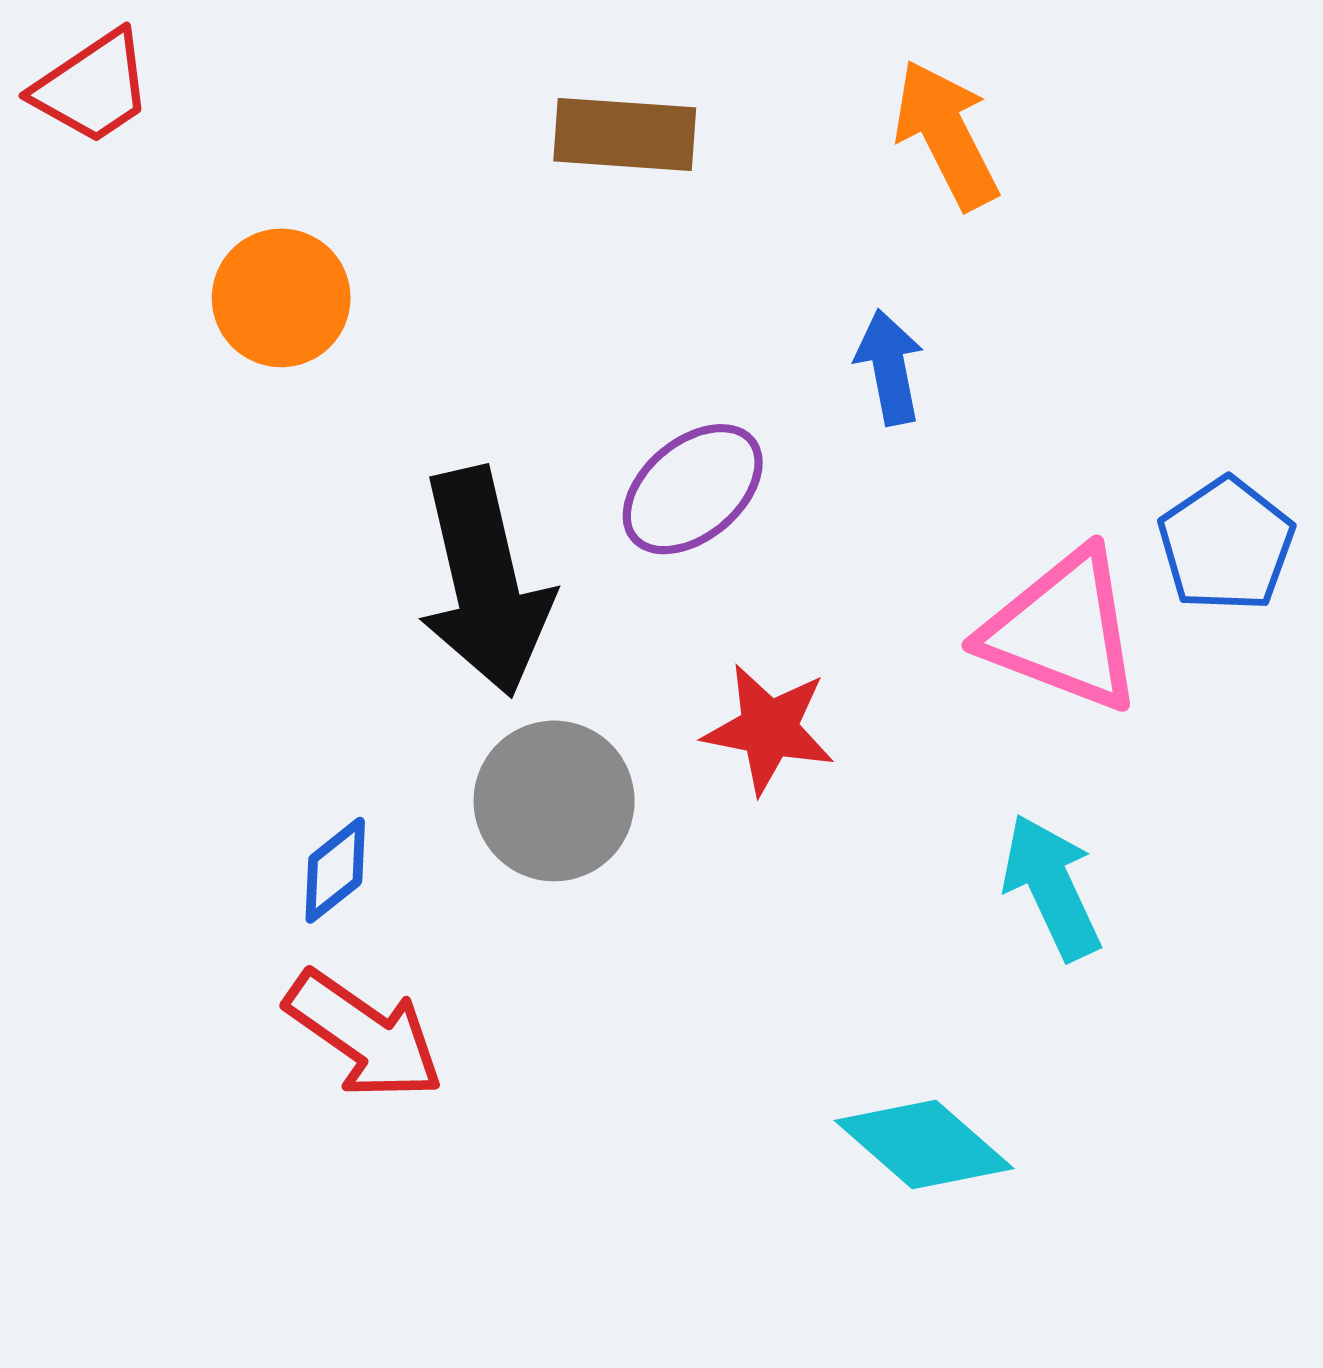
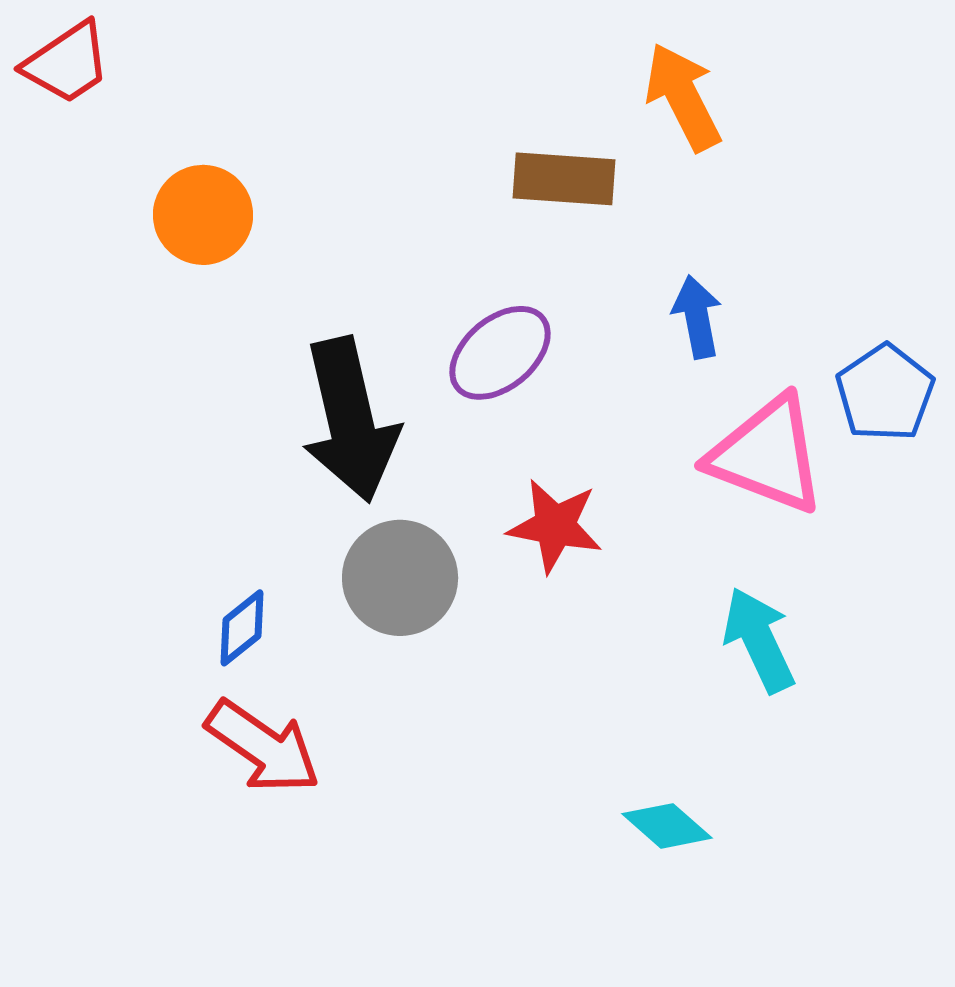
brown rectangle: (625, 134) -> (564, 179), moved
blue arrow: (889, 367) -> (697, 317), moved
cyan diamond: (924, 1145) -> (667, 826), size x0.7

